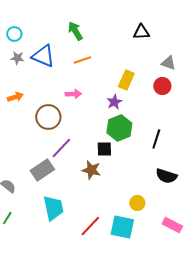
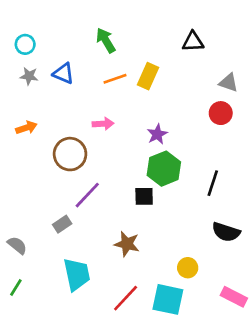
blue triangle: (43, 56) -> (63, 73), size x0.7
yellow rectangle: (126, 80) -> (148, 76), moved
gray rectangle: (42, 170) -> (62, 224), size x0.6
brown star: (91, 170) -> (127, 244), moved

